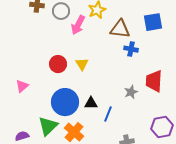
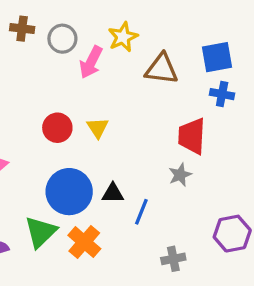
blue cross: (131, 49) -> (222, 94), moved
red trapezoid: (154, 81) -> (192, 136), moved

